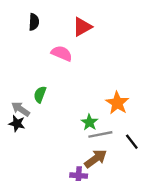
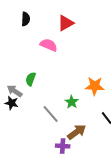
orange star: (117, 103) -> (95, 86), turned -30
gray line: (100, 134) -> (51, 114), moved, turned 60

